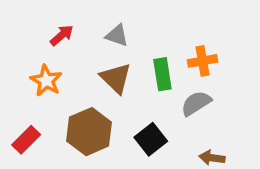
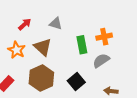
brown triangle: (116, 78) -> (43, 47), moved

